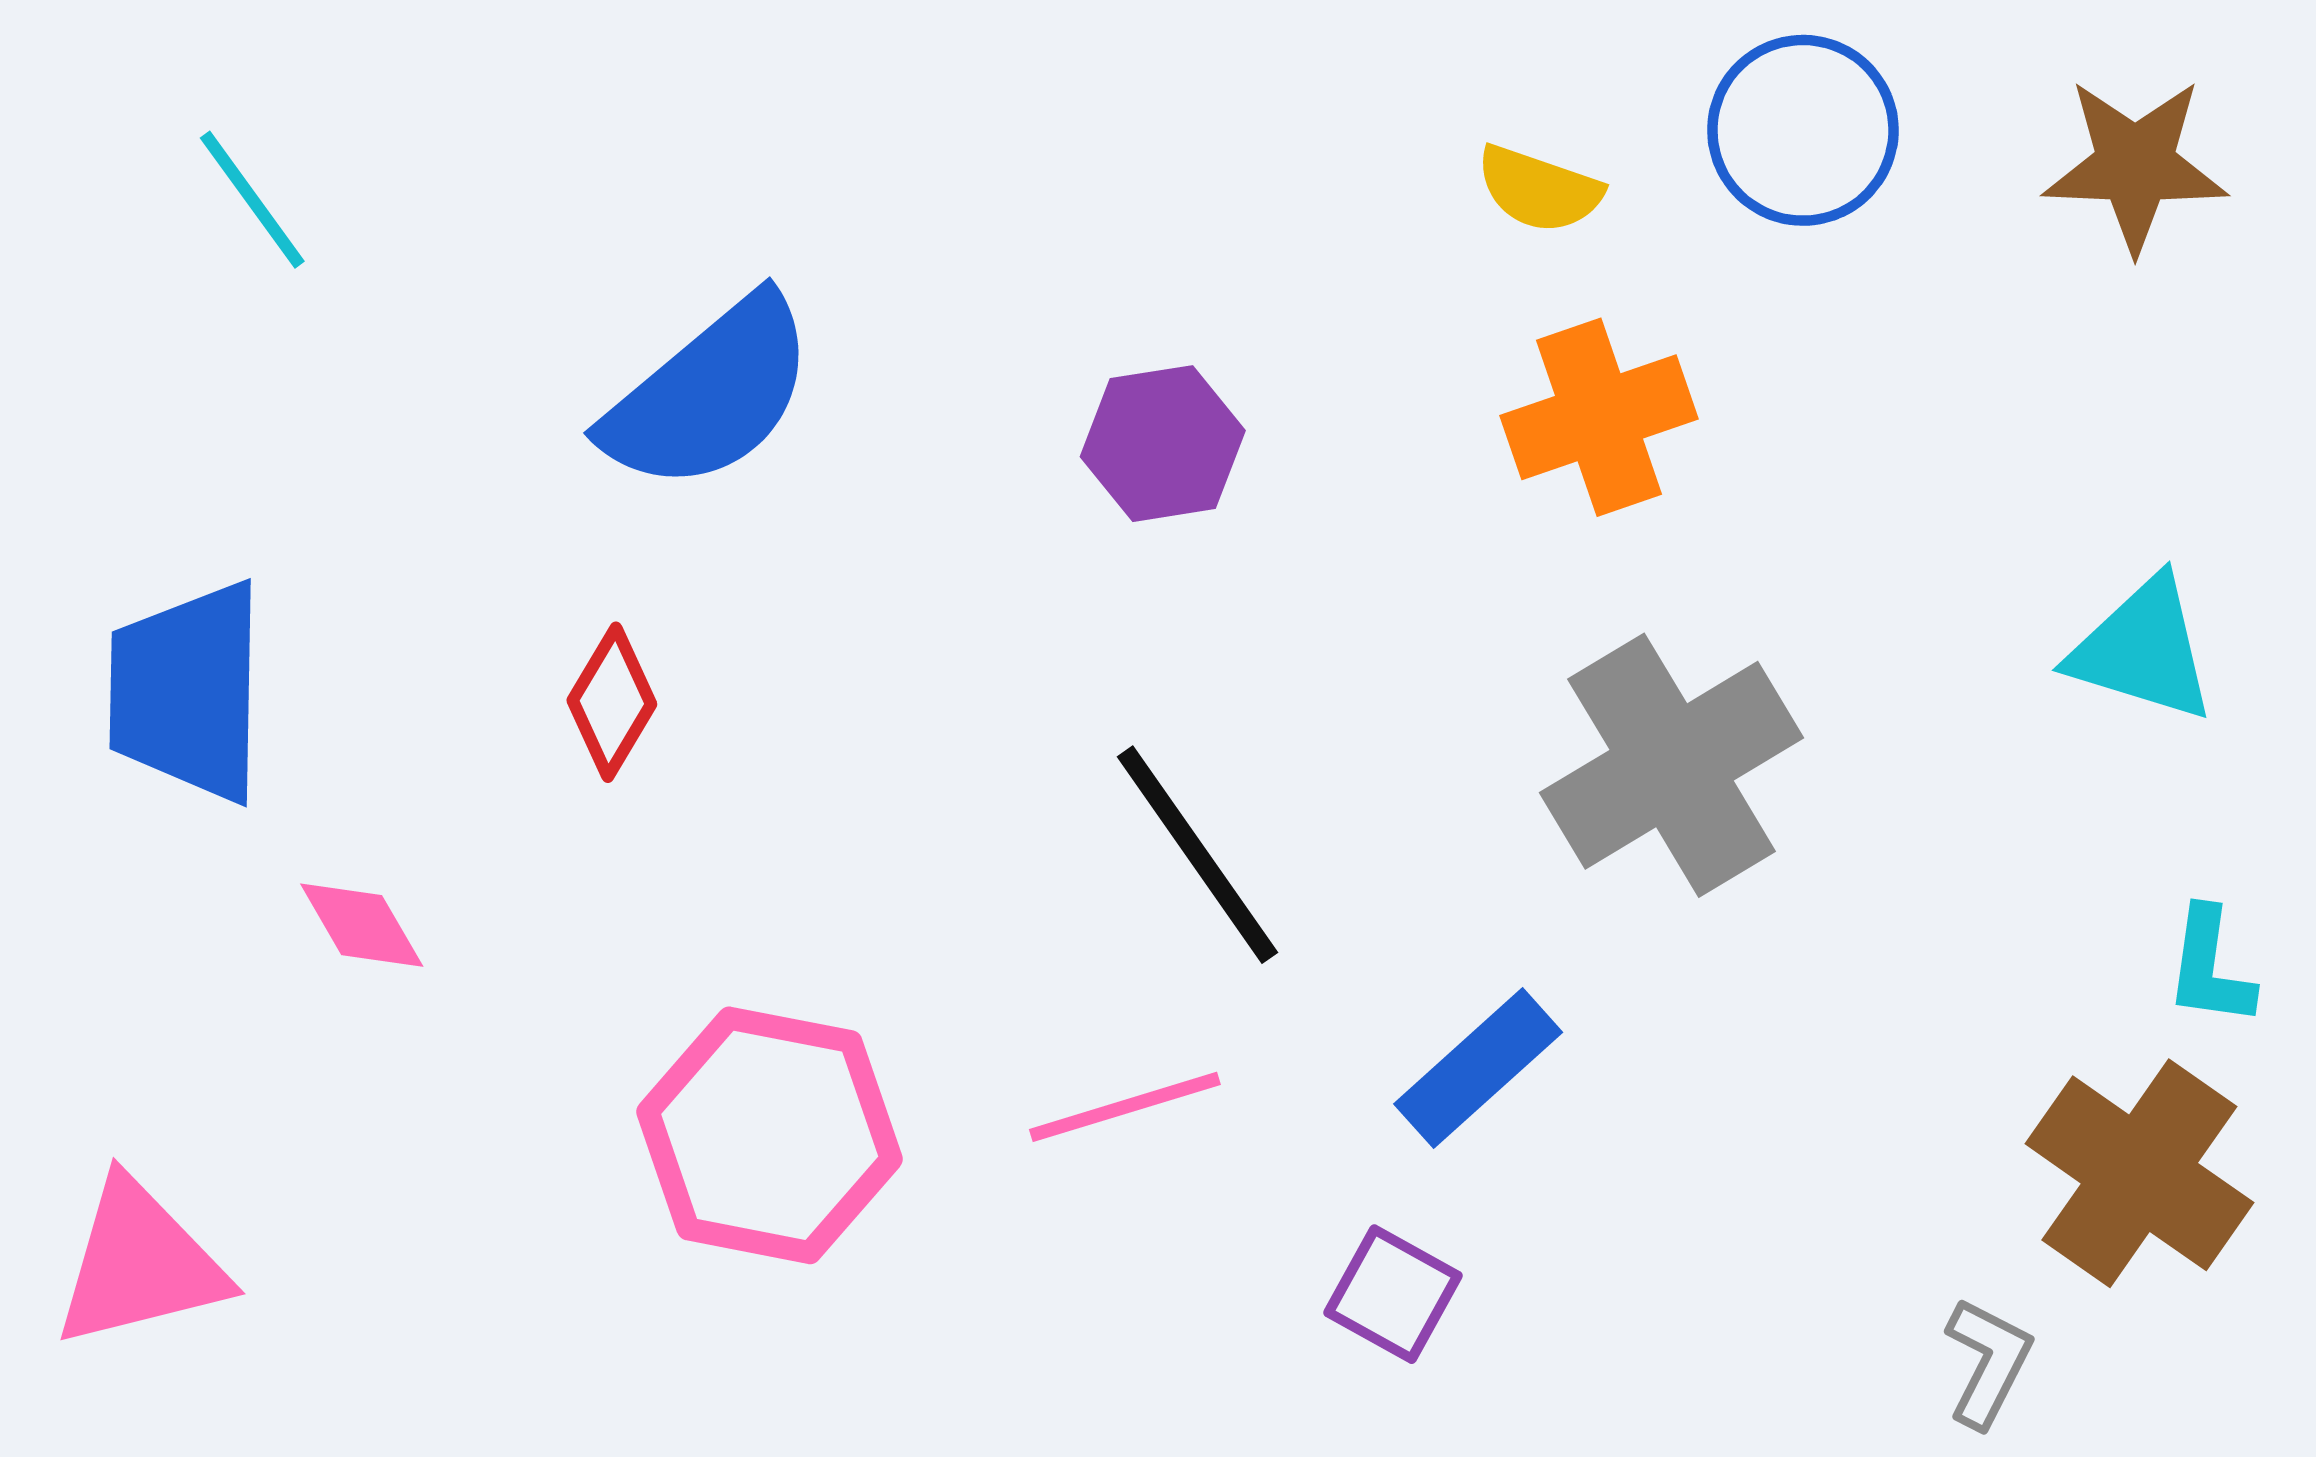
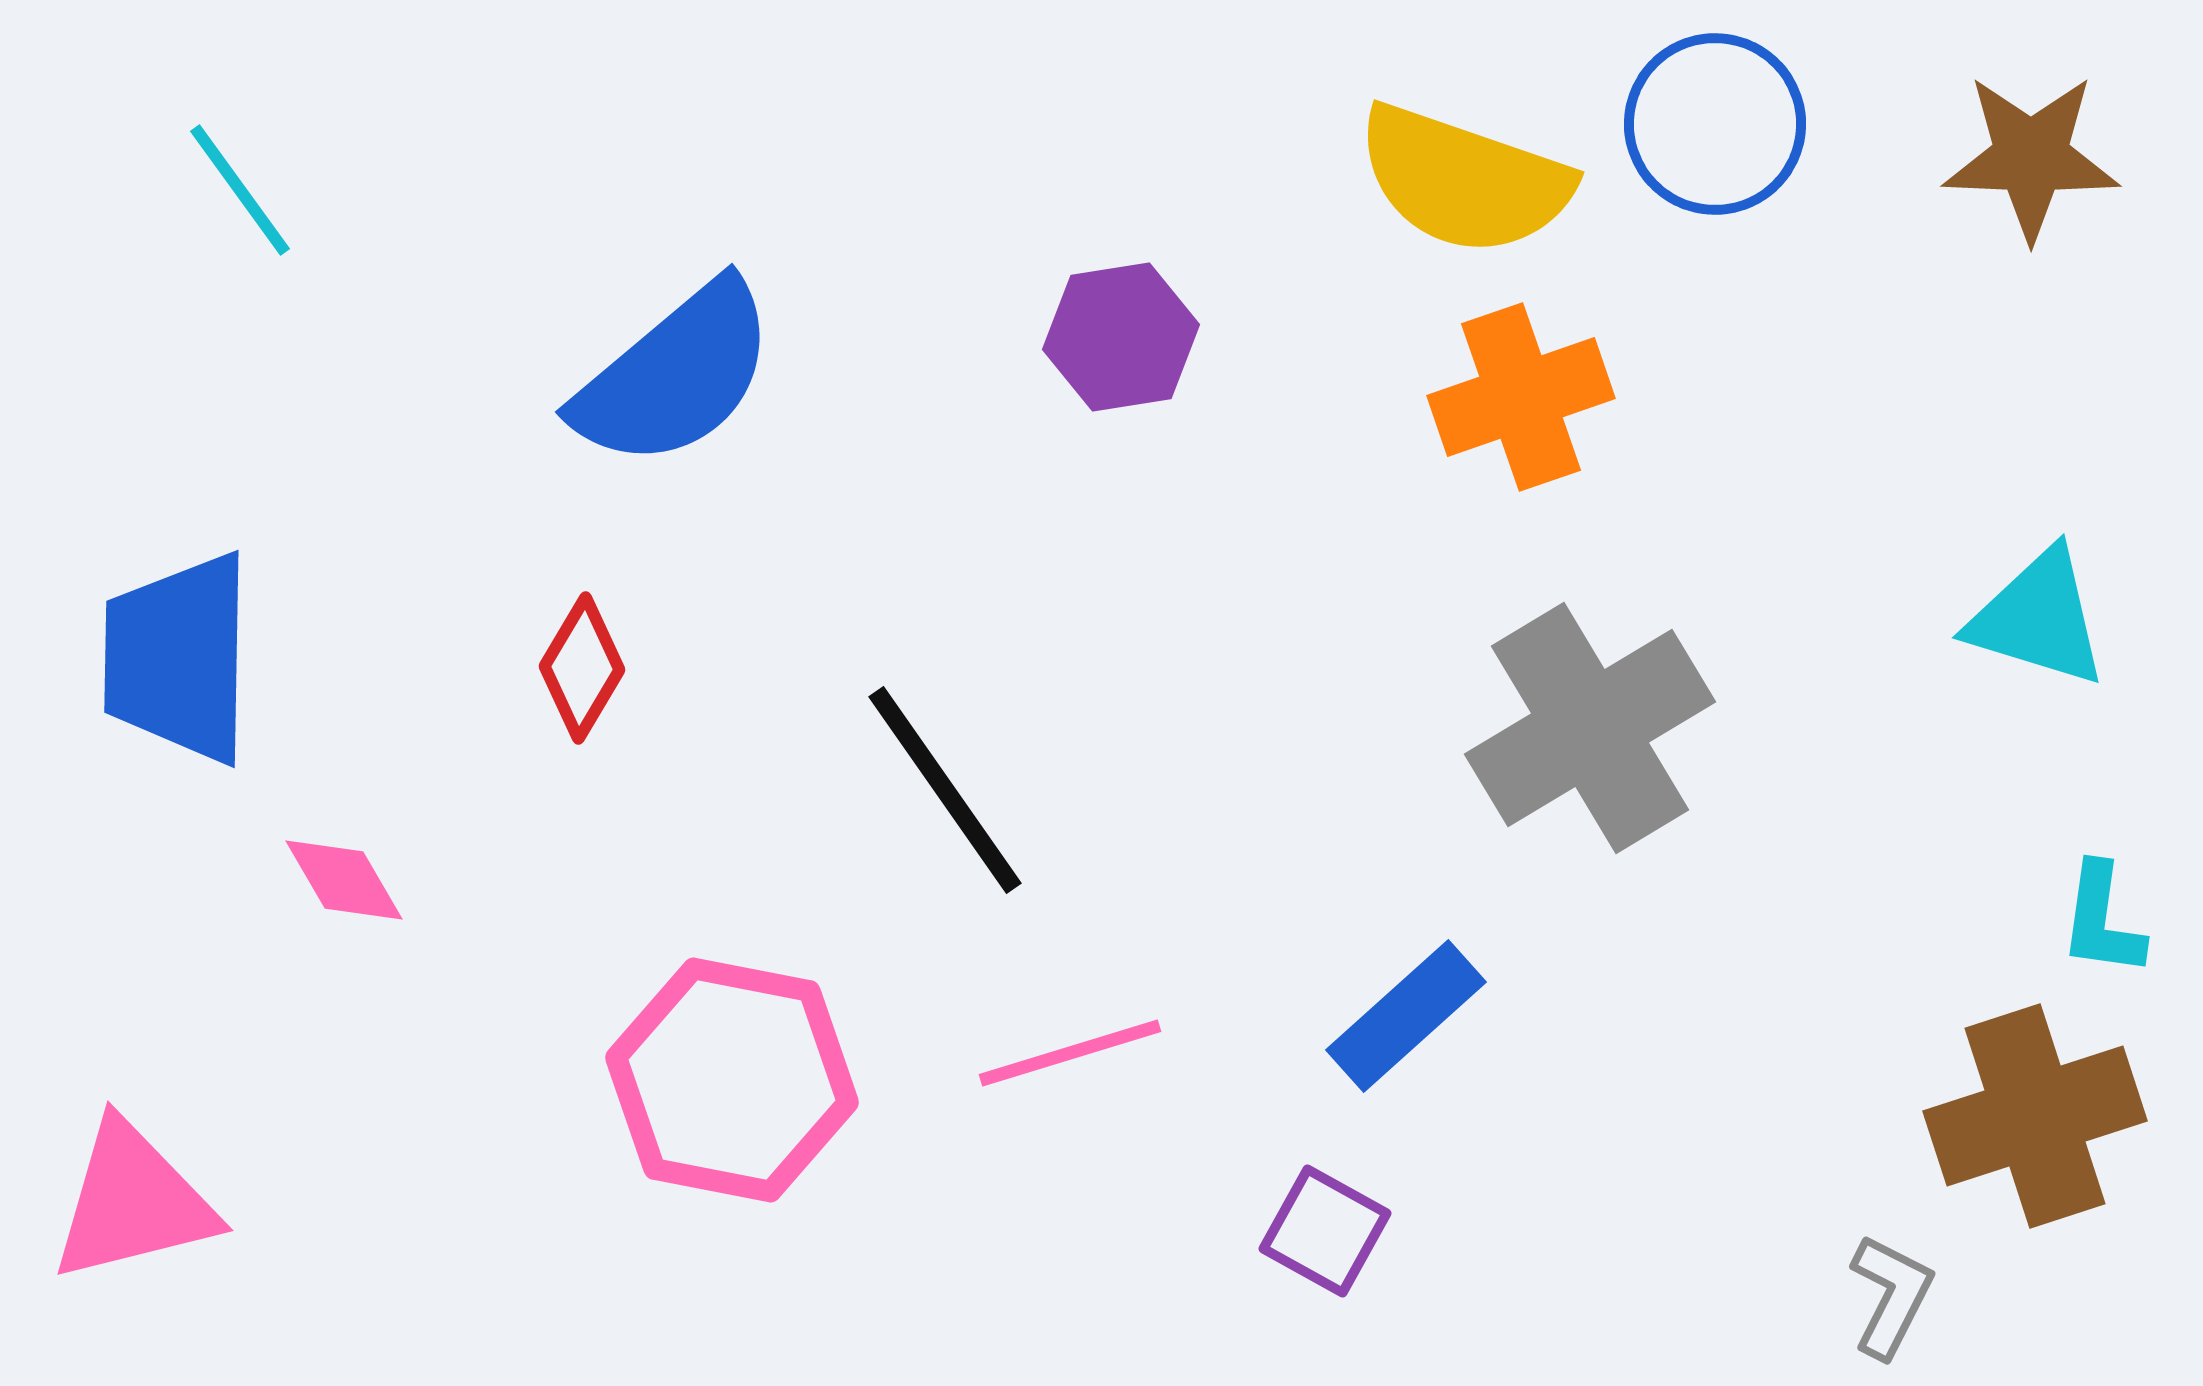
yellow semicircle: (1539, 189) -> (1464, 180), size x1.8
purple hexagon: (1163, 444) -> (1121, 337), moved
black line: (1197, 855) -> (945, 790), moved
brown cross: (2139, 1173) -> (2035, 1116), turned 37

